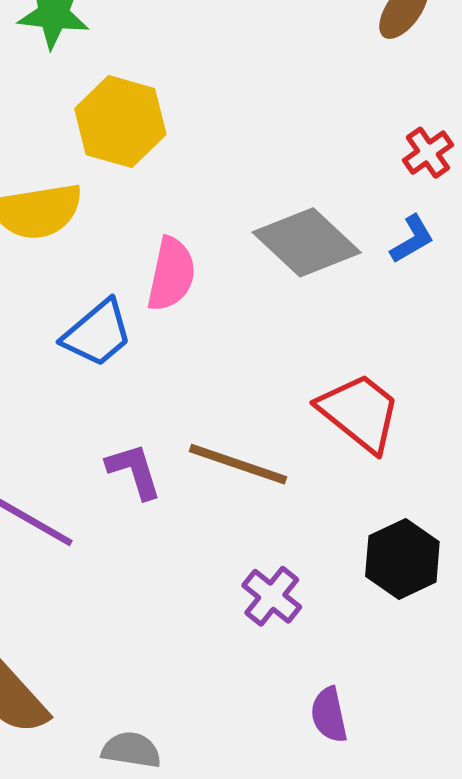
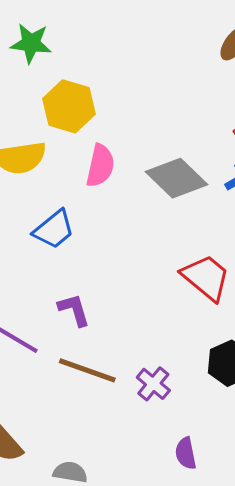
pink semicircle: (171, 274) -> (100, 166), moved
brown line: (238, 464) -> (87, 370), moved

